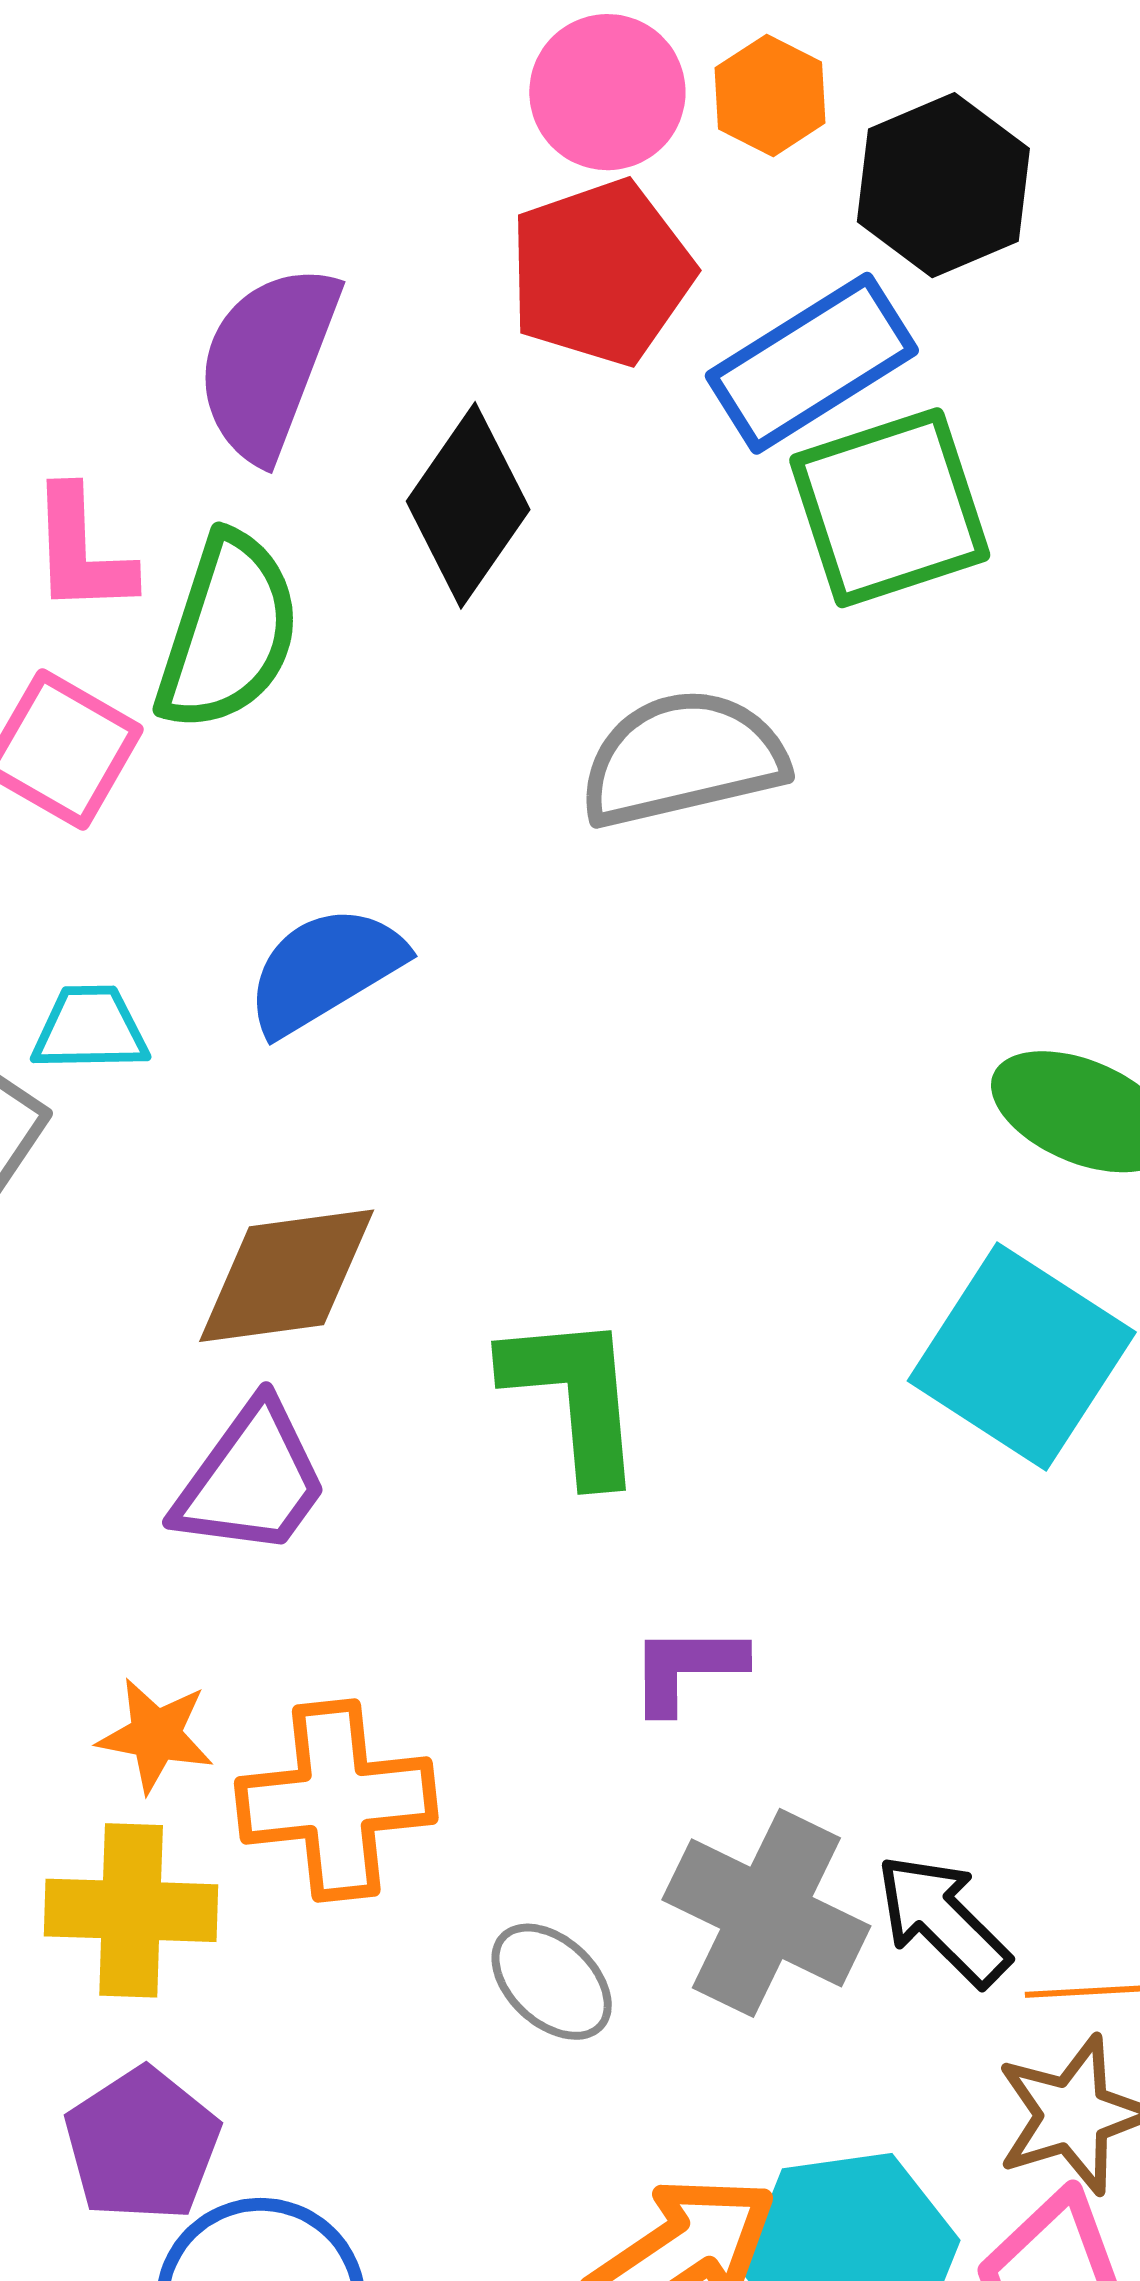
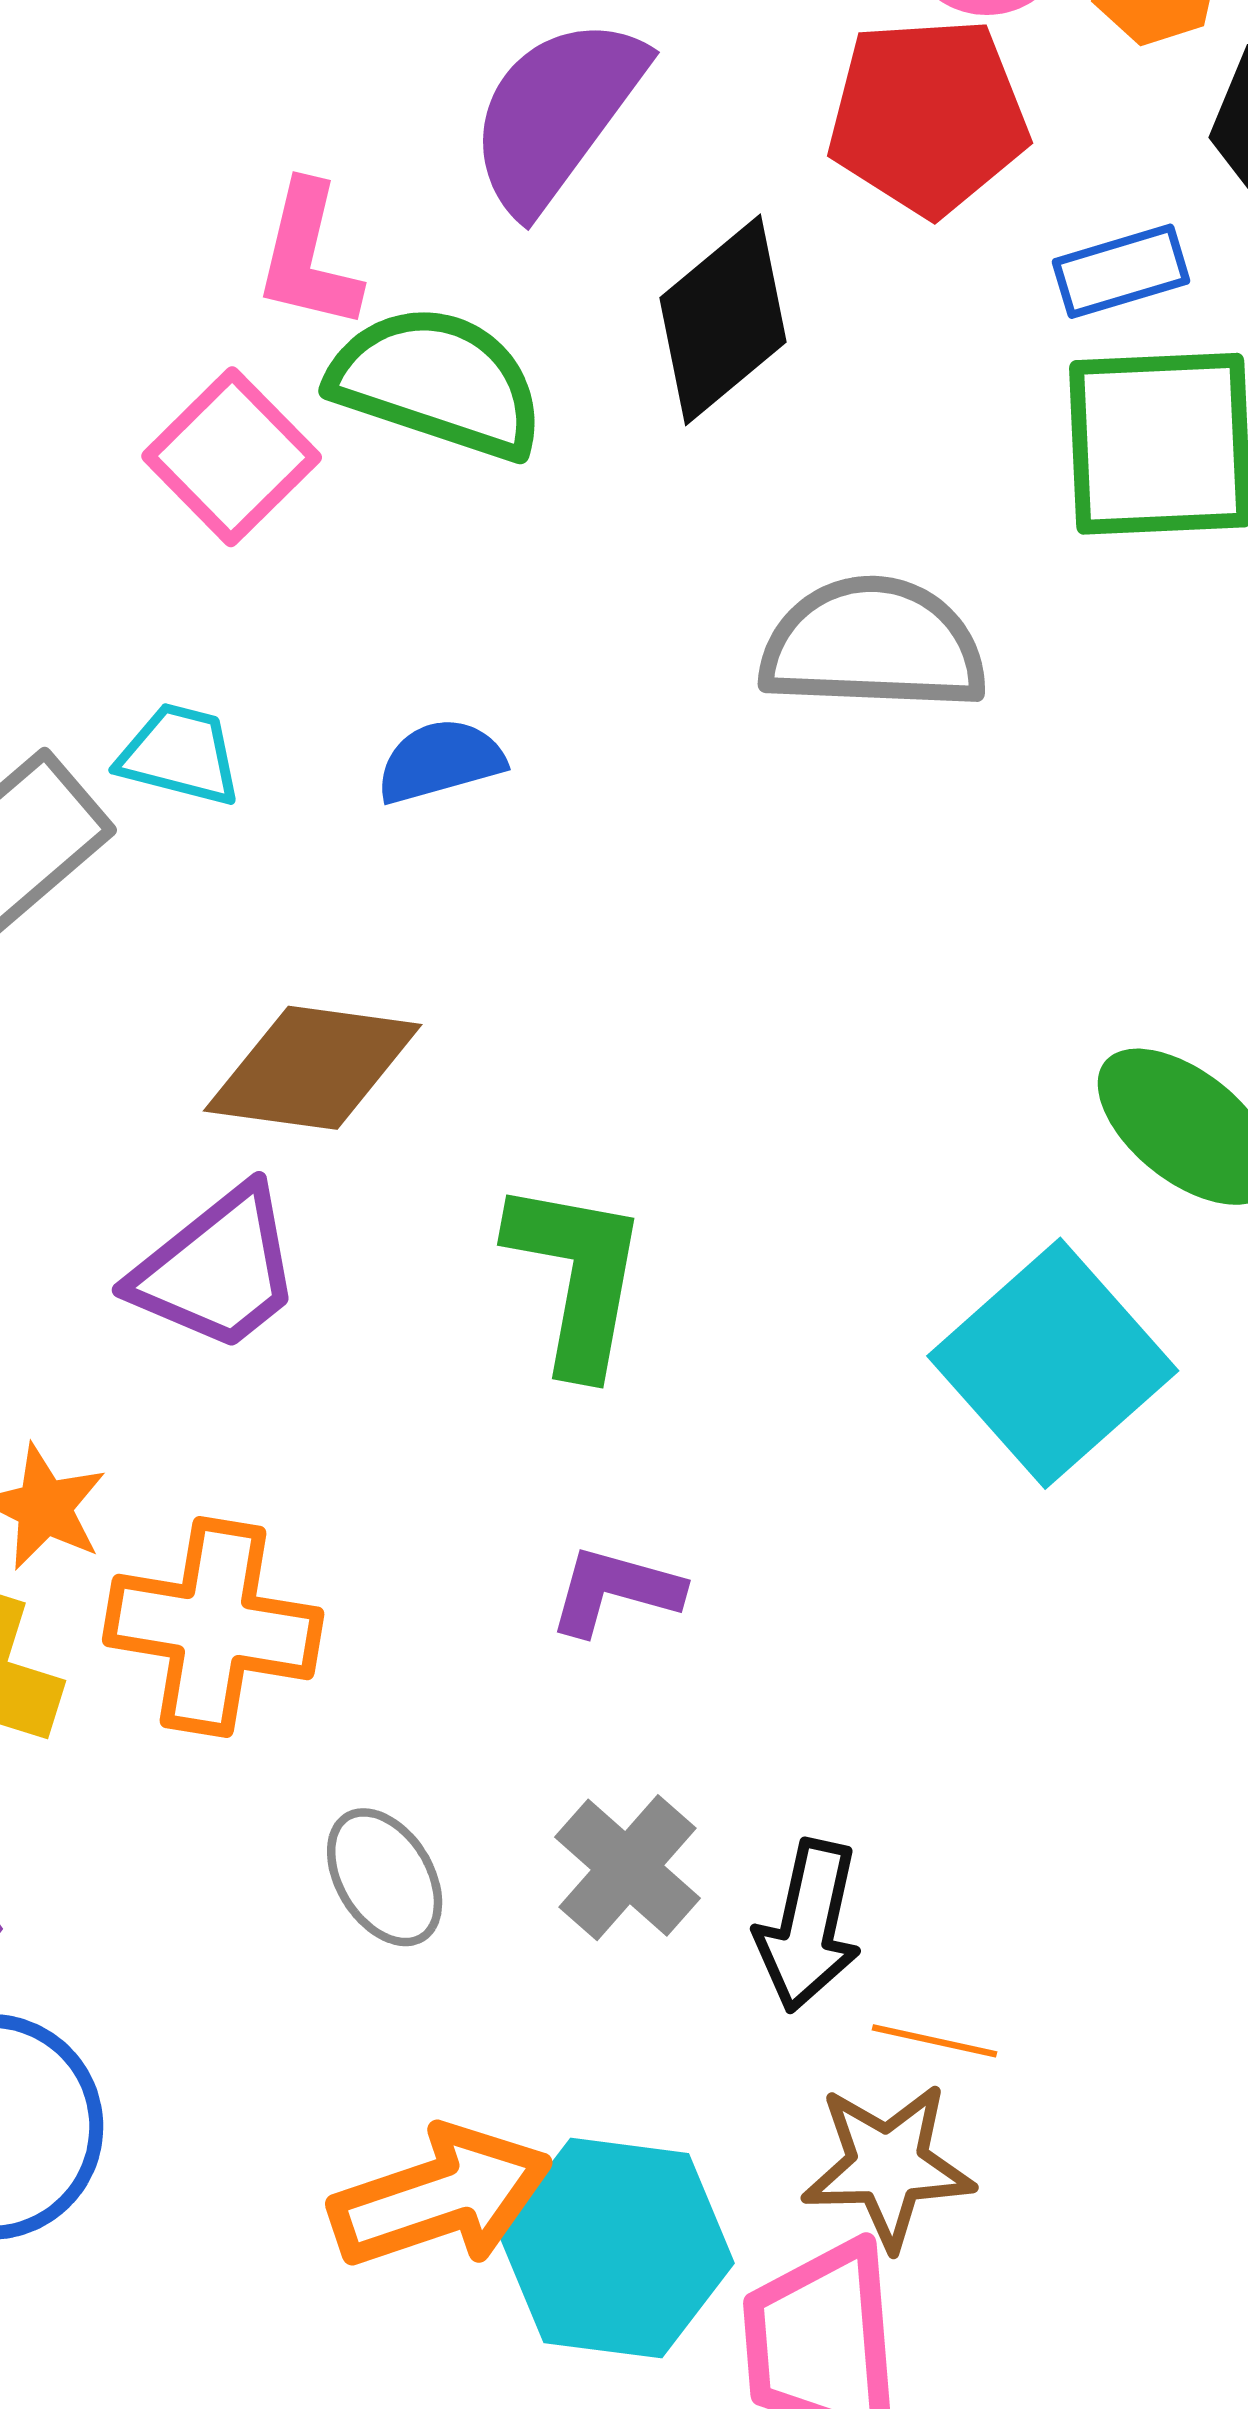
blue rectangle: (812, 363) -> (1121, 271), size x0.6
green semicircle: (228, 632) -> (437, 382), turned -105
blue semicircle: (325, 970) -> (440, 761), size x0.7
gray cross: (766, 1913) -> (627, 1868), size x0.7
black arrow: (943, 1920) -> (809, 1926), turned -138

